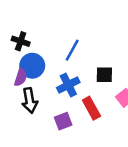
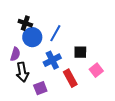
black cross: (21, 41) -> (25, 23), moved
blue circle: (32, 66) -> (32, 37), moved
purple square: (63, 121) -> (40, 88), moved

